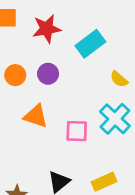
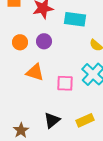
cyan rectangle: (90, 44) -> (75, 19), turned 45

